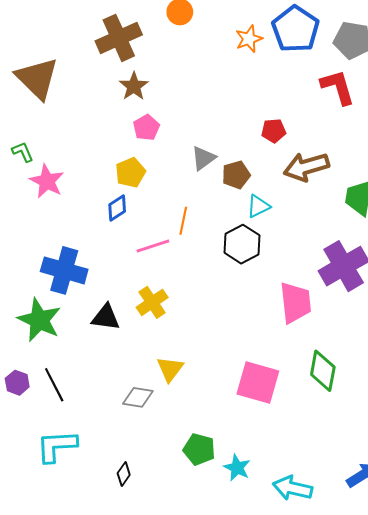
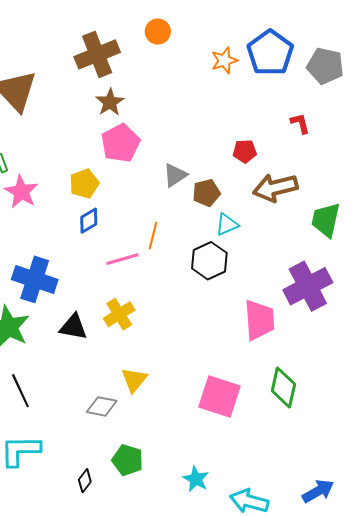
red L-shape: (338, 87) -> (300, 123), moved, size x0.6
pink pentagon: (146, 128) -> (121, 143), size x1.5
yellow pentagon: (130, 172) -> (84, 184), moved
green pentagon: (199, 449) -> (128, 460), moved

